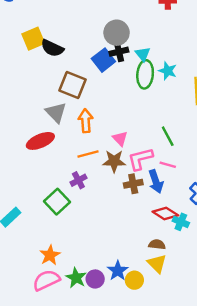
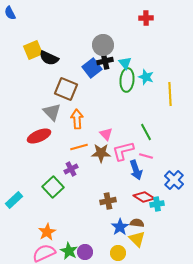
brown cross: (133, 184) -> (108, 201), moved
cyan cross: (181, 222) -> (157, 204), turned -32
blue star: (118, 271) -> (120, 227), moved

